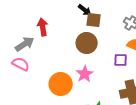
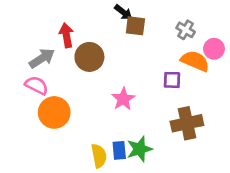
brown circle: (87, 43) -> (89, 57), moved
orange circle: (61, 84) -> (54, 112), moved

